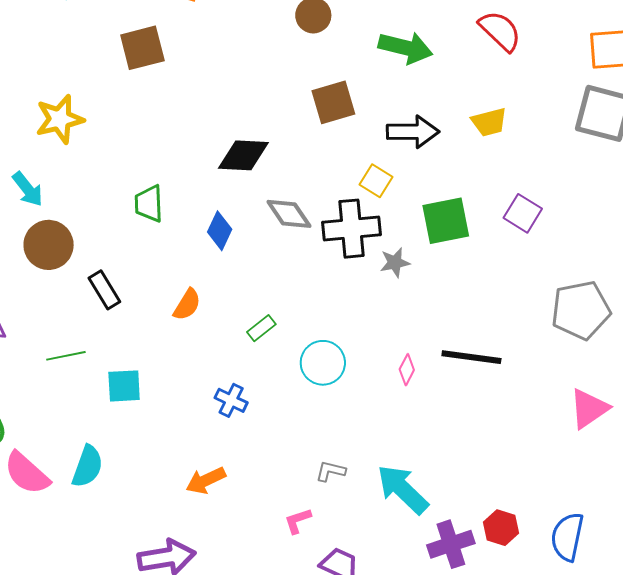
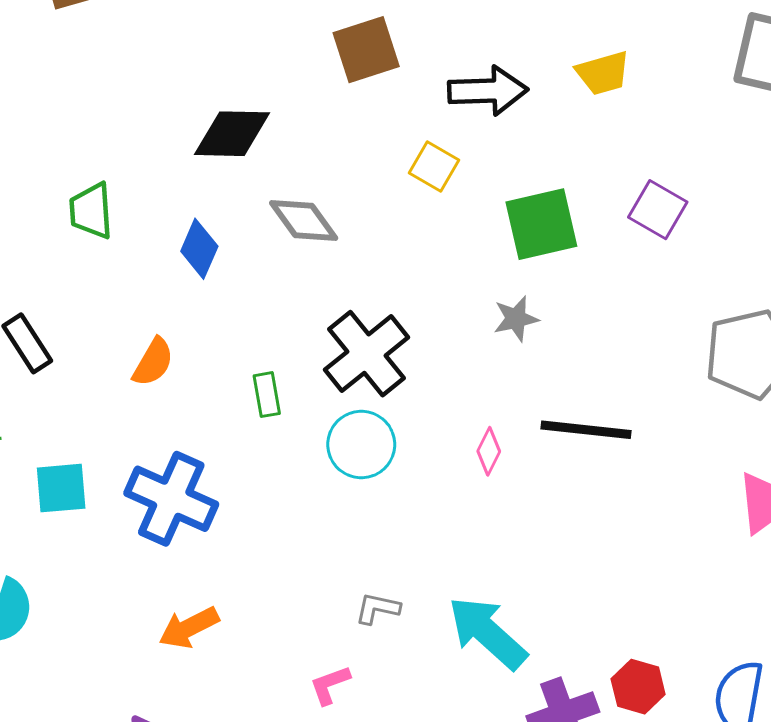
black cross: (351, 229) -> (366, 354), moved, turned -32
gray star: (395, 263) -> (516, 319), moved
green rectangle: (261, 328) -> (267, 395), turned -60
blue cross: (231, 400) -> (171, 499), moved, size x1.8

